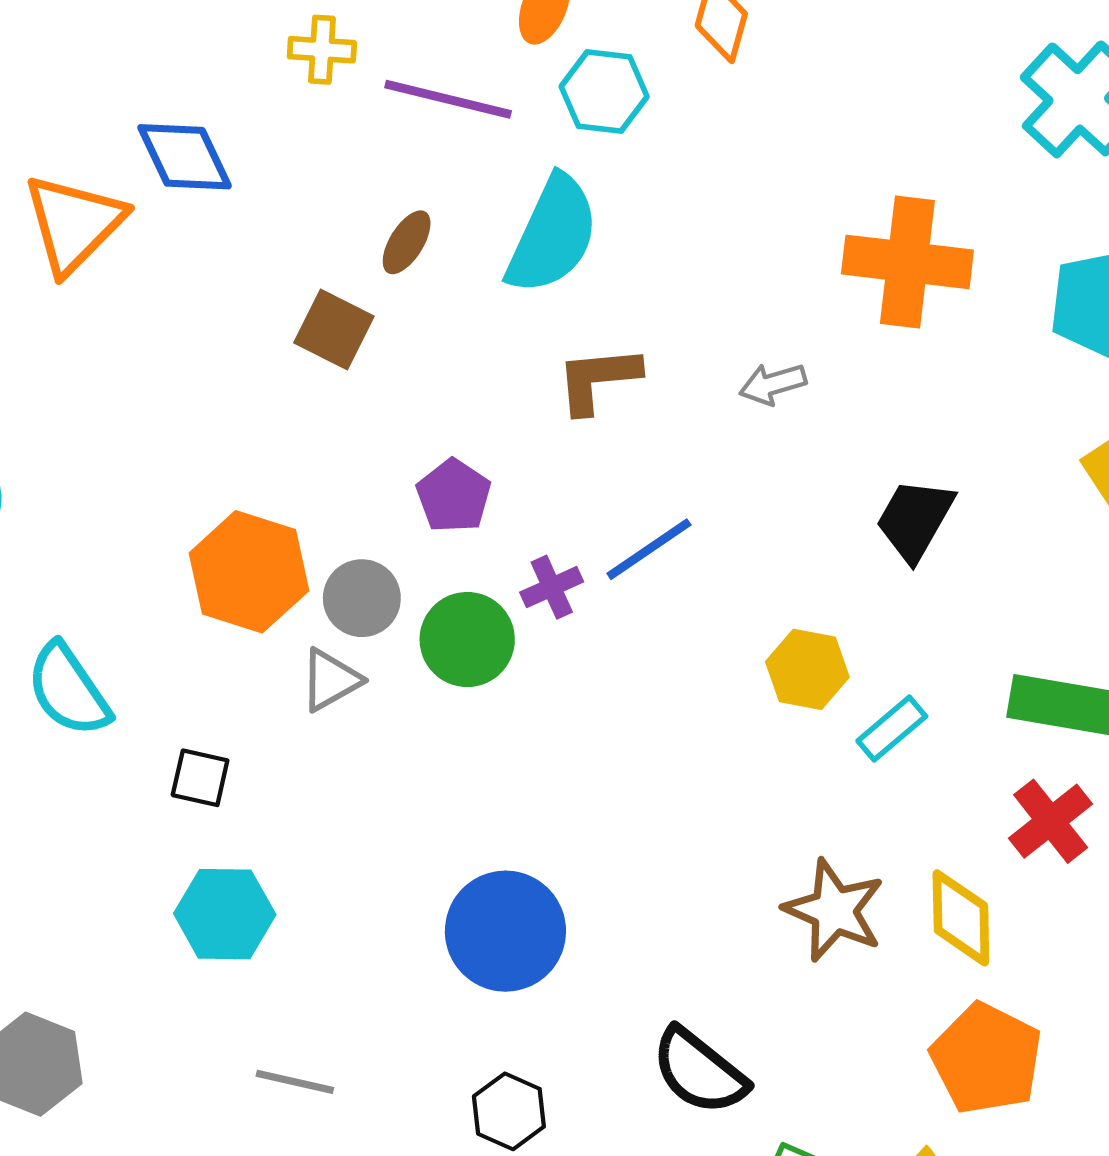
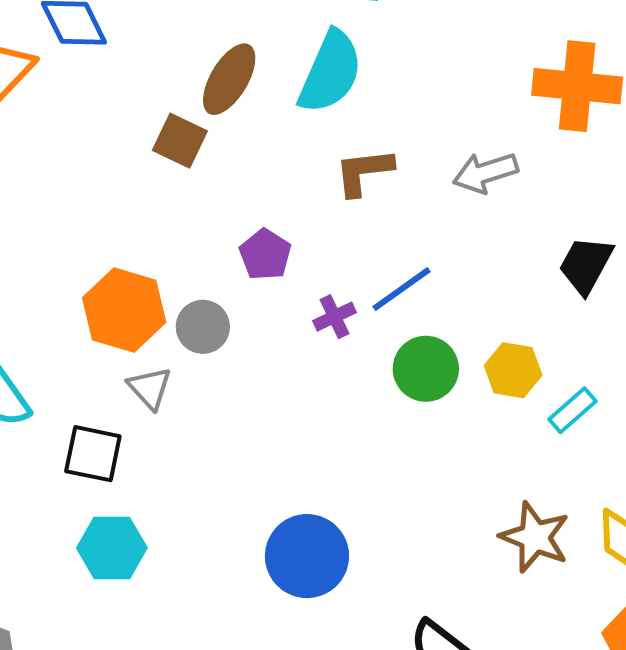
brown ellipse: (407, 242) -> (229, 79), size x1.6
gray arrow: (773, 384) -> (485, 173), size x1.4
green circle: (467, 640) -> (426, 369), moved
gray triangle: (330, 680) -> (150, 388), moved, turned -42
black square: (200, 778) -> (93, 454), size x1.4

